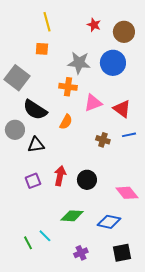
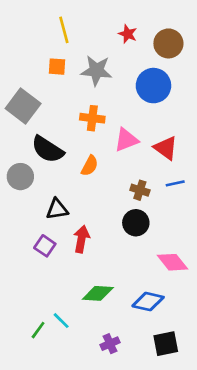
gray star: (79, 63) -> (96, 71), moved
black triangle: (36, 145) -> (57, 209), moved
black circle: (87, 180) -> (136, 223), moved
purple square: (33, 181) -> (45, 246), turned -35
green line: (28, 243) -> (38, 330), turned 64

